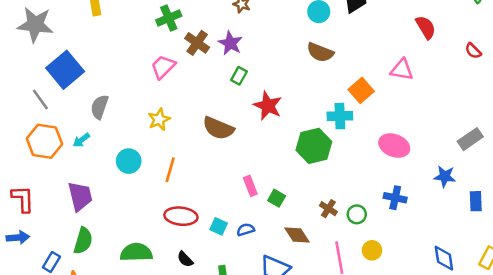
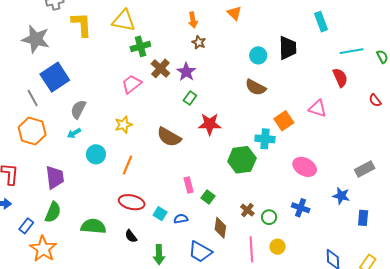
red star: (268, 106) -> (210, 124), turned -30
cyan arrow: (81, 140) -> (74, 133), moved
brown diamond: (297, 235) -> (220, 228), turned 35

